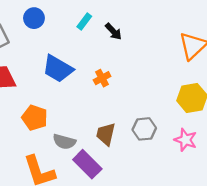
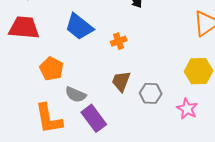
brown trapezoid: (106, 134) -> (121, 81), moved

